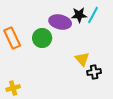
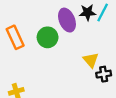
purple ellipse: (60, 22) -> (67, 20), turned 55

